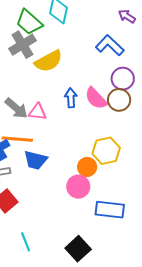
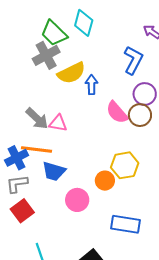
blue L-shape: (110, 45) -> (133, 60), turned 72
blue arrow: (71, 98) -> (92, 85), moved
pink circle: (78, 187) -> (77, 200), moved

